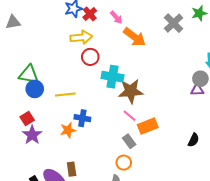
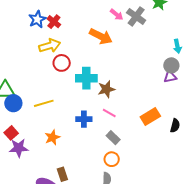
pink arrow: (116, 17) -> (117, 15), moved
brown star: (131, 91) -> (106, 89), size x0.7
blue cross: (82, 118) -> (84, 119), moved
orange rectangle: (148, 126) -> (150, 116), moved
purple star: (32, 135) -> (19, 148), turned -30

